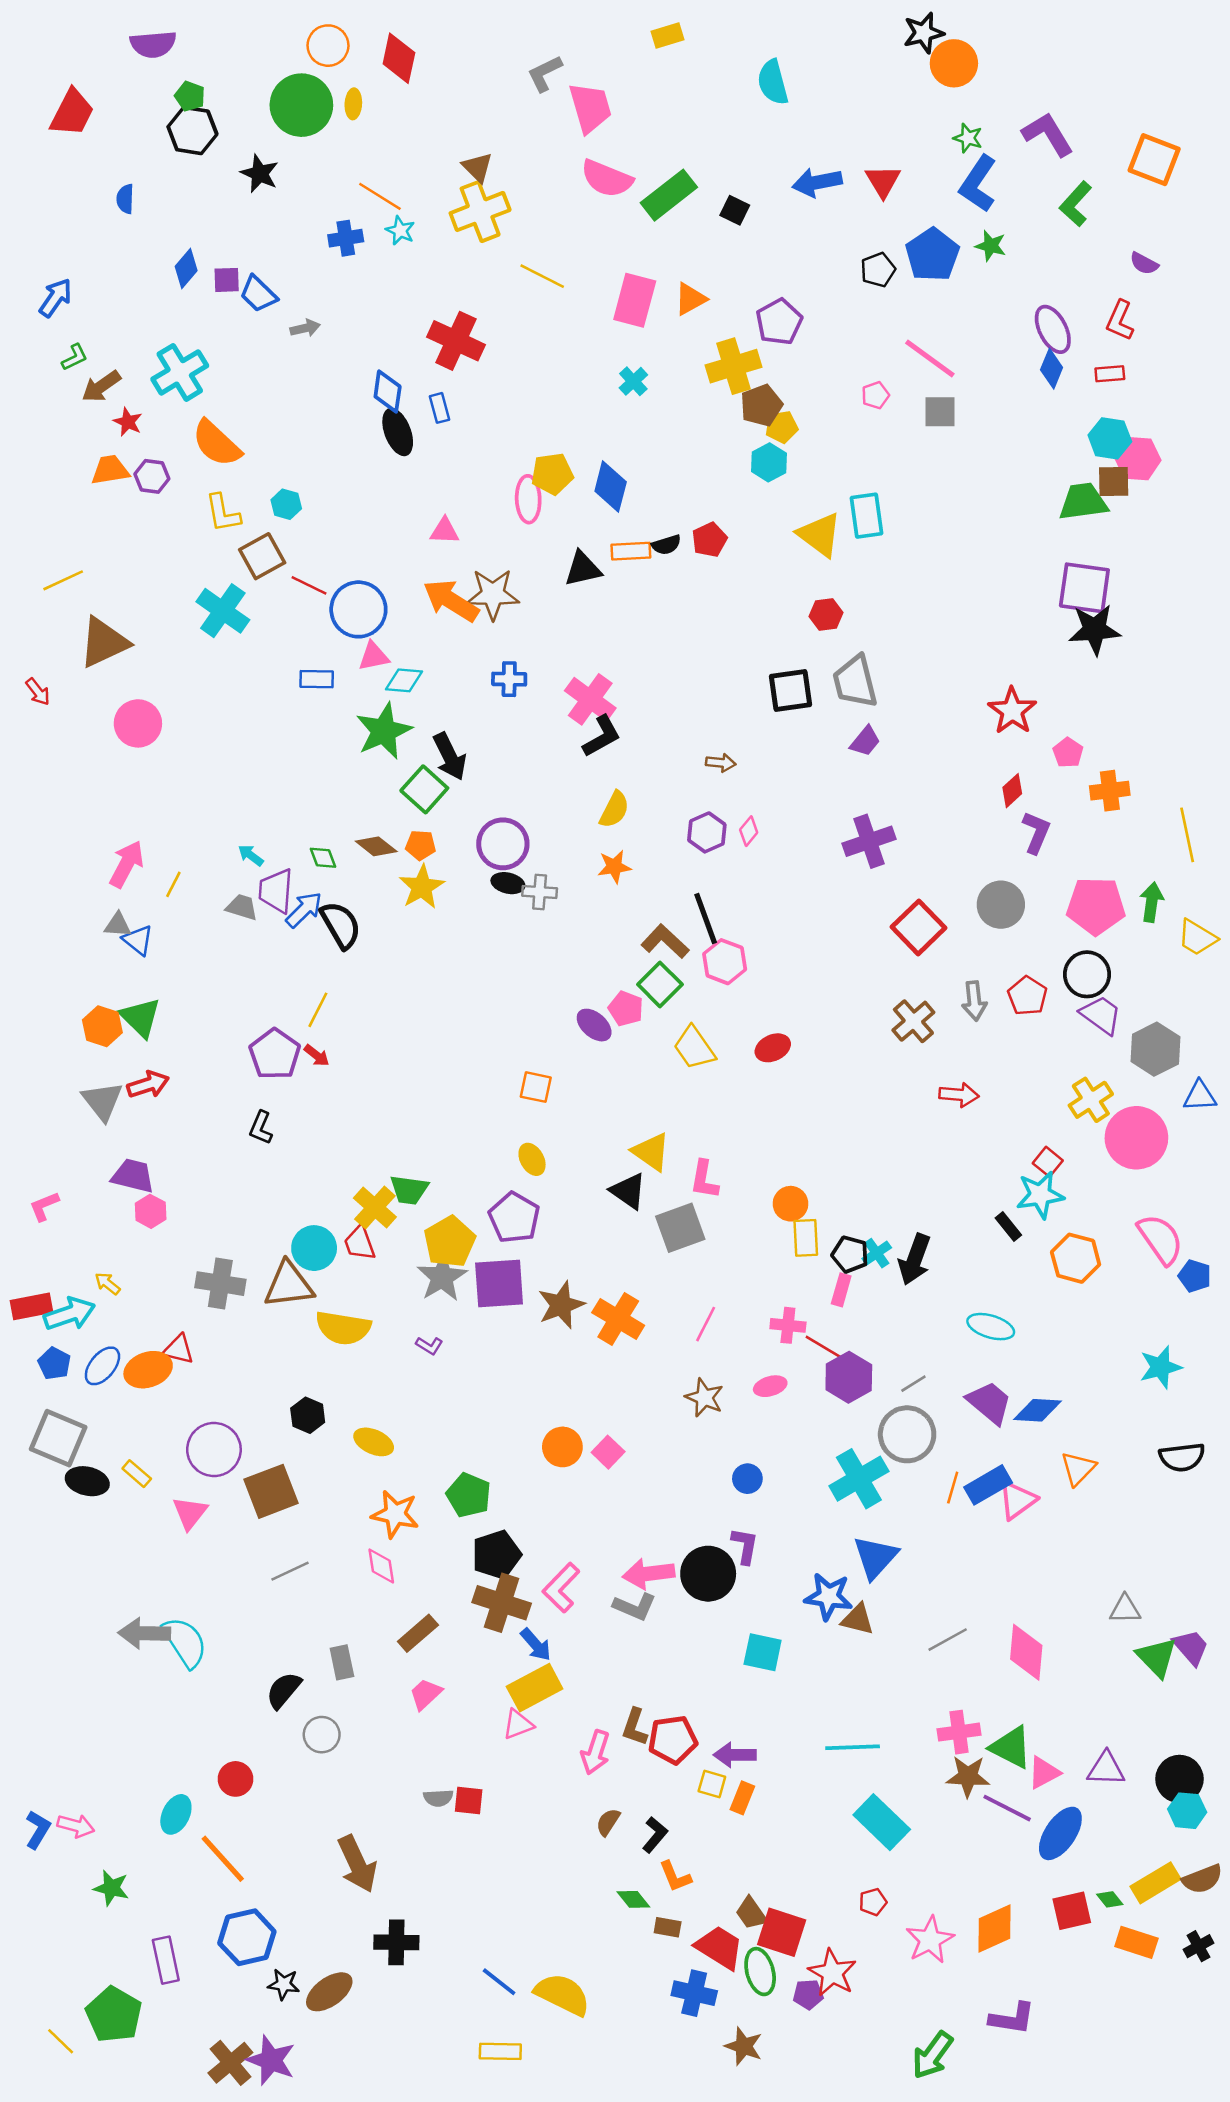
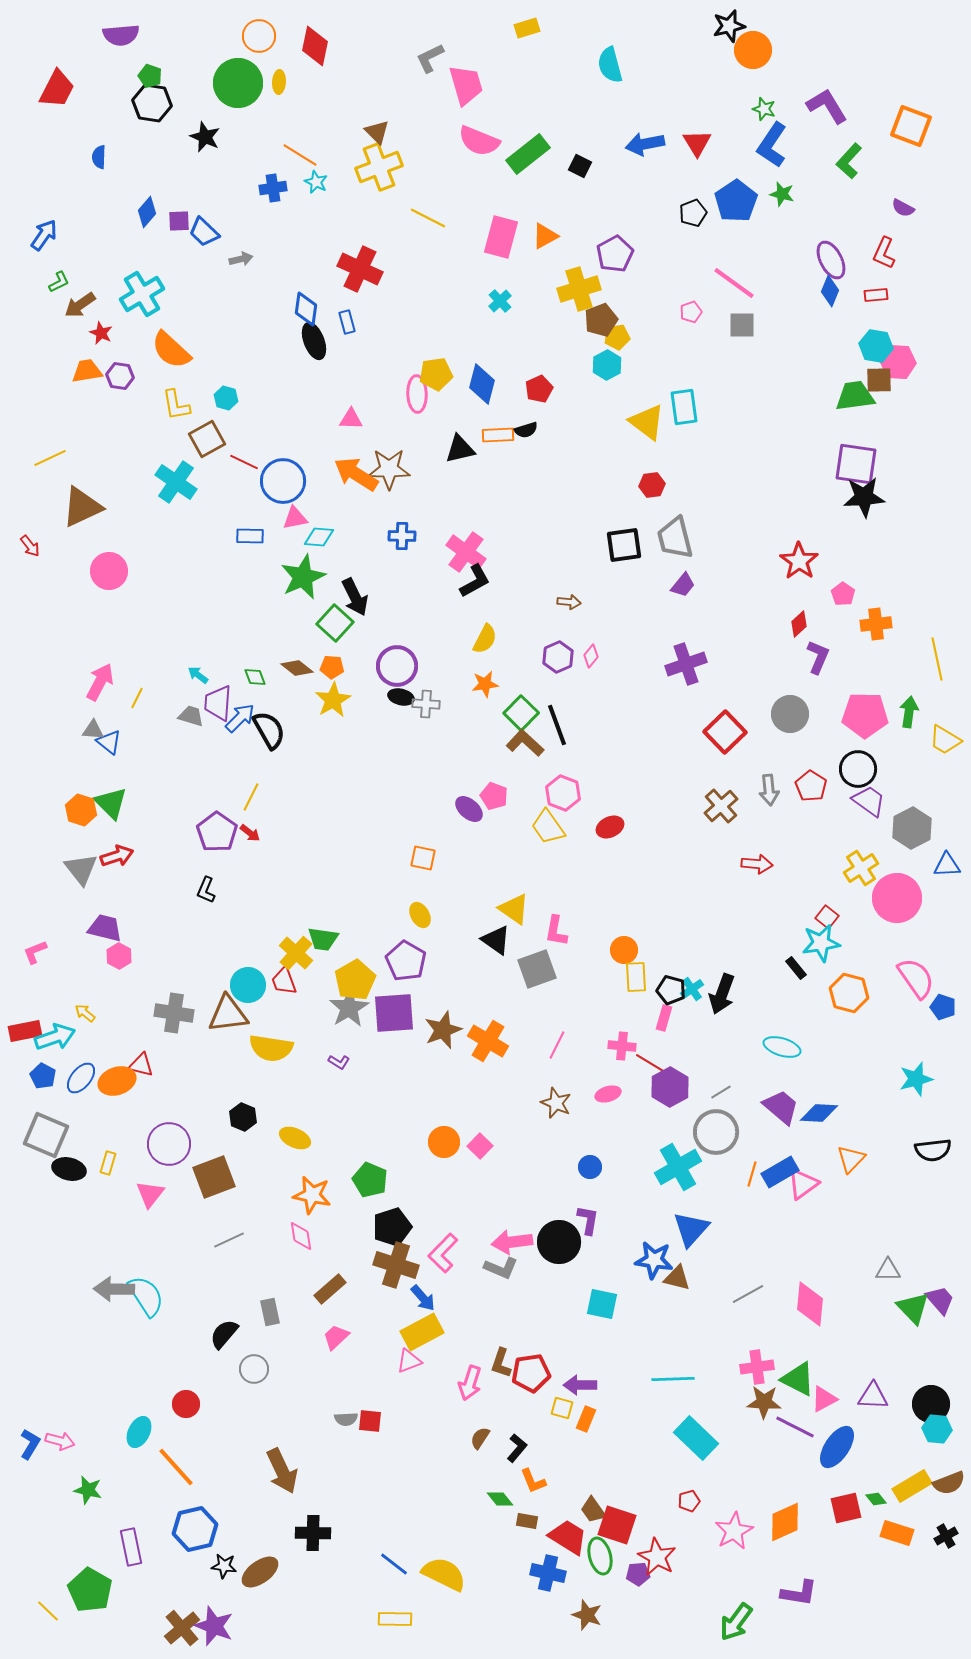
red pentagon: (709, 540) -> (539, 389), moved
pink hexagon: (725, 962) -> (563, 793), moved
green square: (660, 984) -> (521, 713), moved
yellow rectangle: (137, 1474) -> (108, 1163), turned 65

